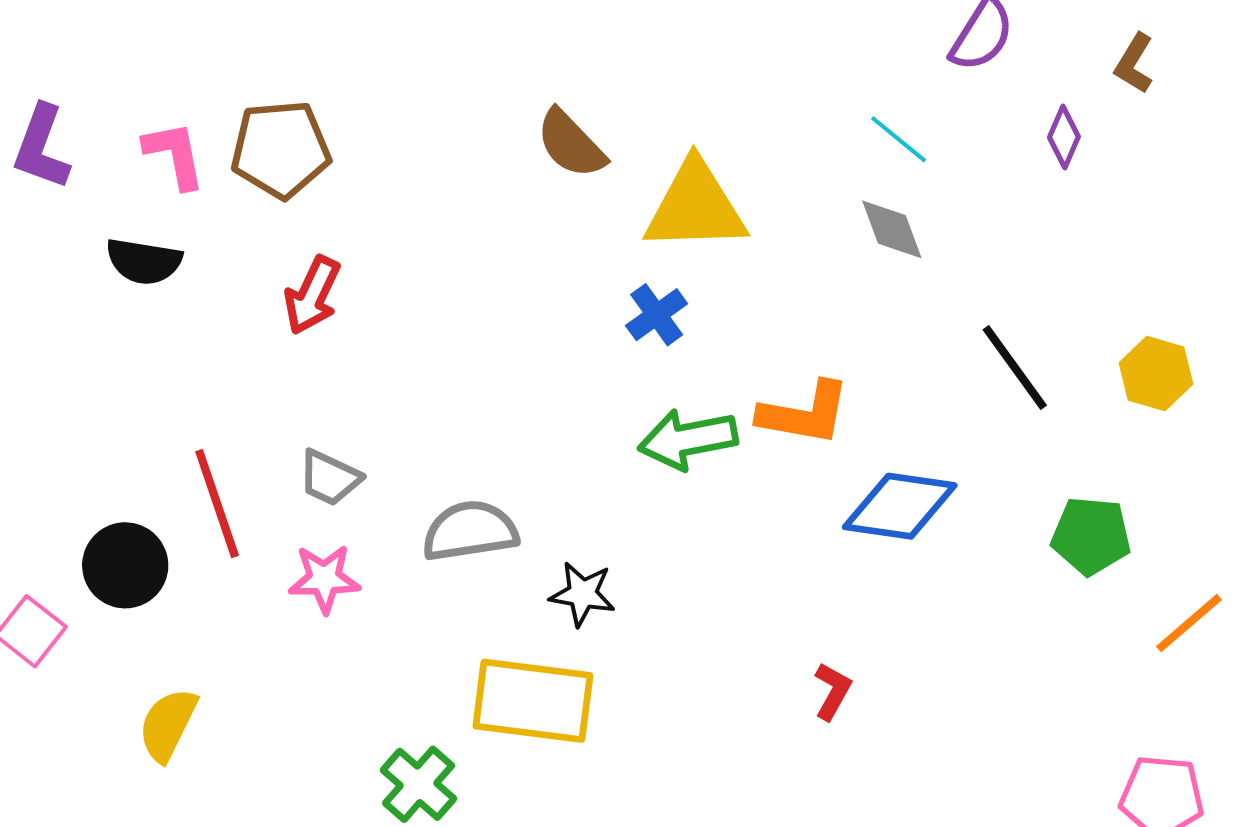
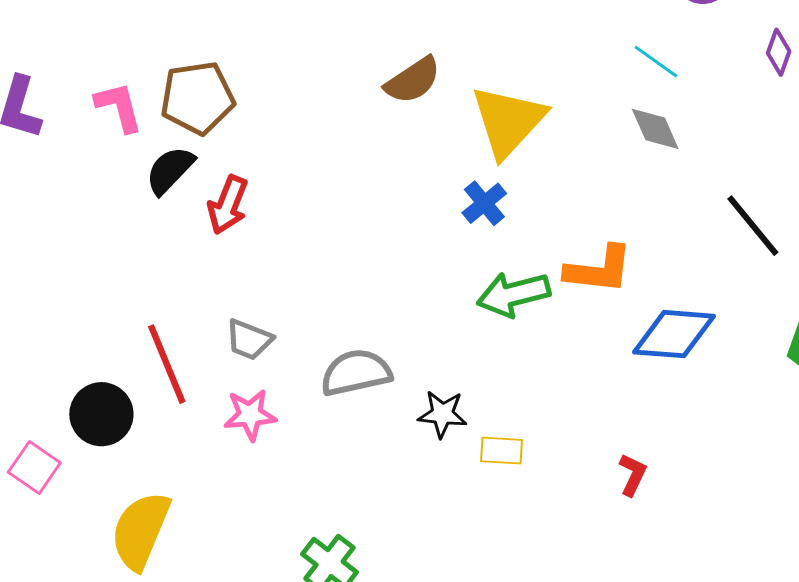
brown semicircle: (571, 144) -> (413, 80), turned -76
yellow triangle: (695, 207) -> (508, 121), turned -42
black semicircle: (144, 261) -> (170, 170), moved, turned 128
yellow rectangle: (533, 701) -> (501, 451), moved, size x0.5
yellow semicircle: (168, 725) -> (140, 531), size x1.4

